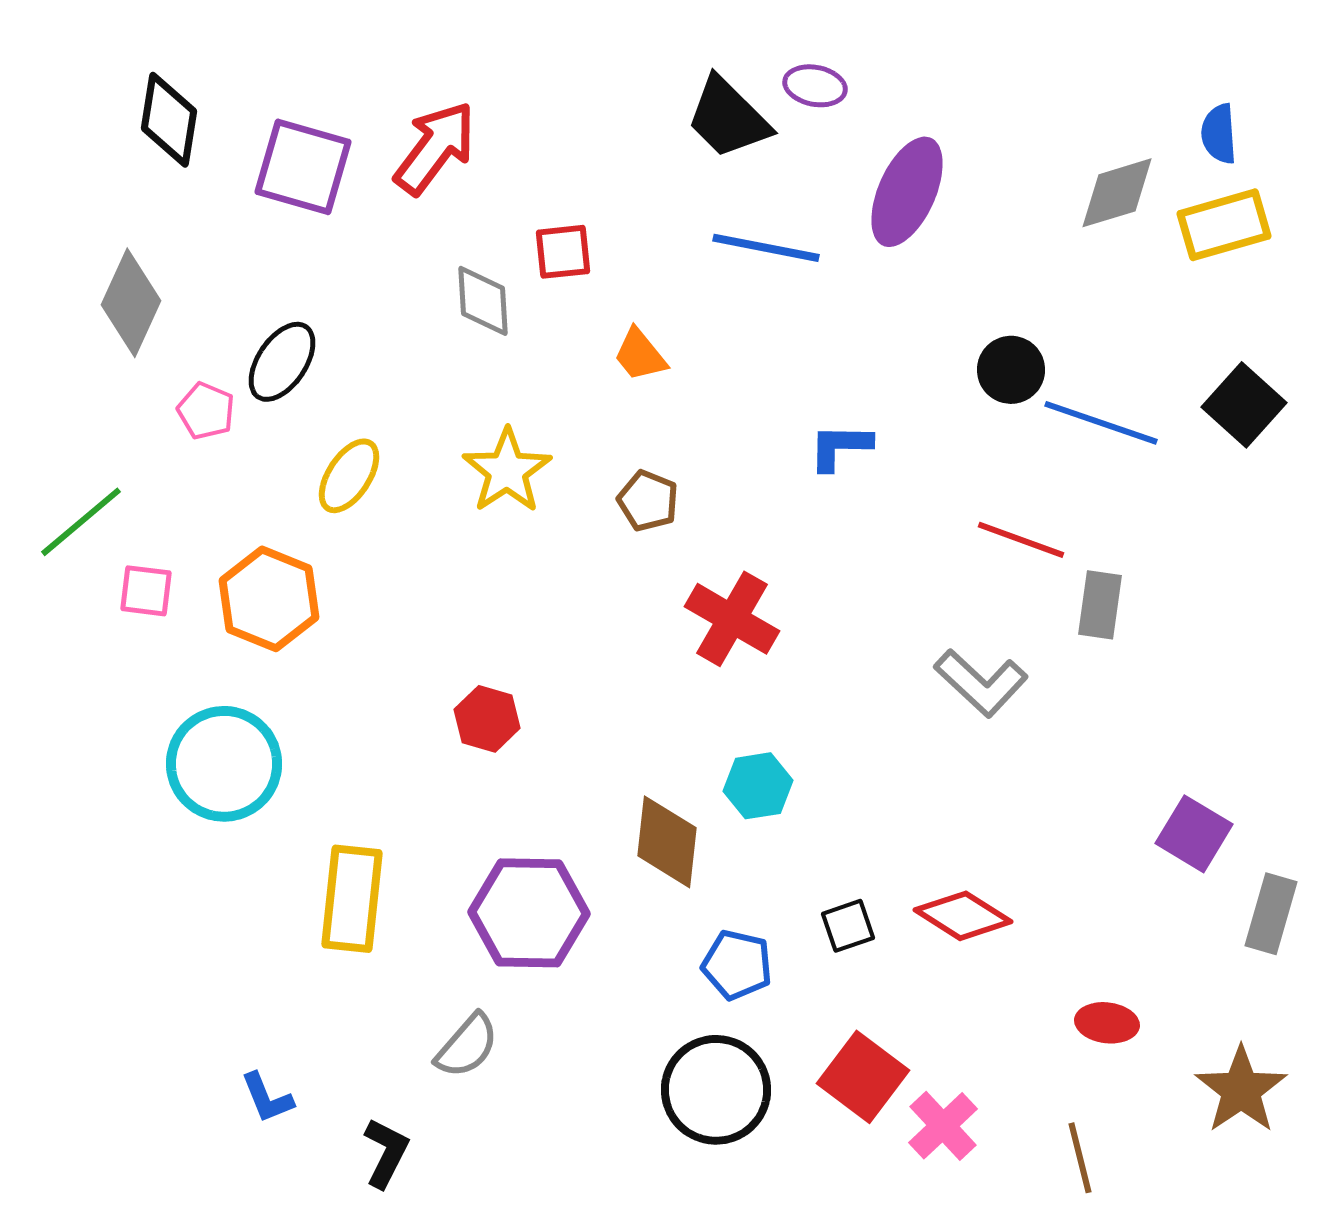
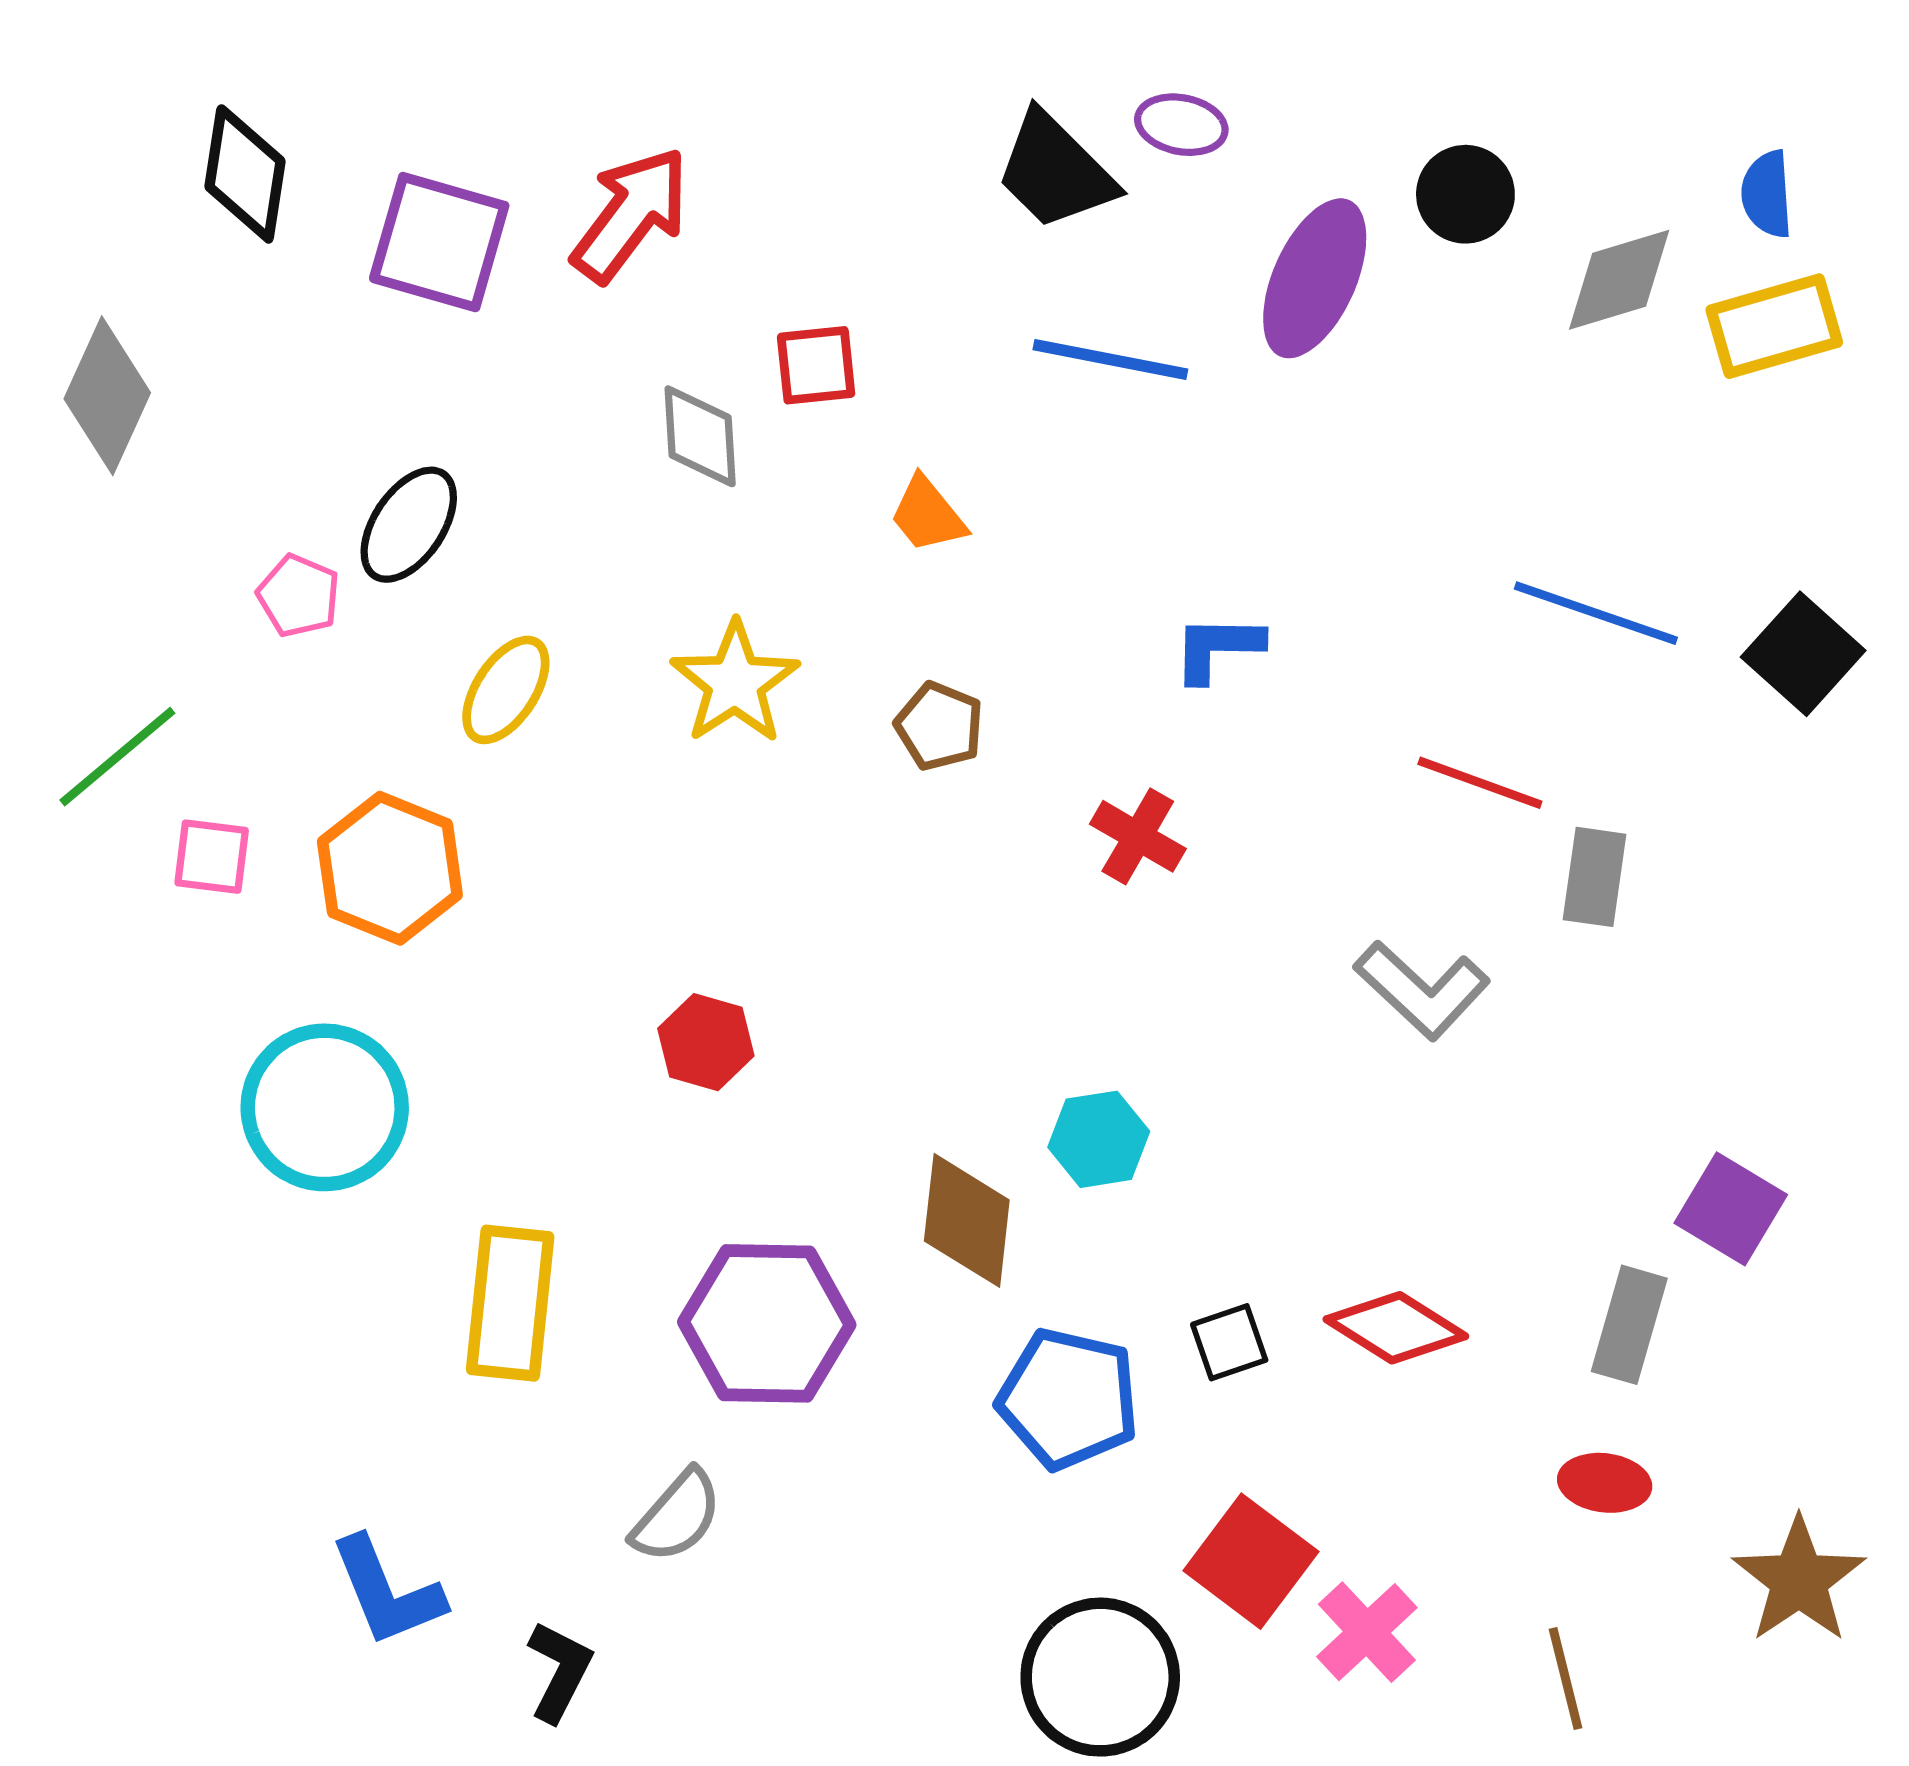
gray diamond: (131, 303) -> (107, 396), moved
black circle: (1011, 370) -> (1465, 194), moved
black square: (1244, 405) -> (1803, 654), moved
red cross: (732, 619) -> (1138, 836), moved, size x0.7
gray rectangle: (1271, 914) -> (1629, 1325), moved
blue pentagon: (737, 965) -> (1068, 1399), size x1.4
black circle: (716, 1090) -> (1100, 1677), moved
blue L-shape: (267, 1098) -> (387, 1592), size x1.5

